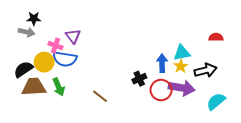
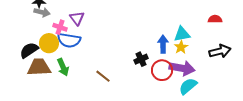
gray arrow: (27, 32) -> (42, 12), moved
black arrow: (206, 70) -> (220, 51), moved
cyan semicircle: (216, 101) -> (188, 86), moved

